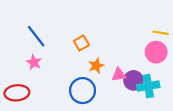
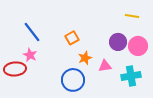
yellow line: (161, 33) -> (132, 16), moved
purple circle: (133, 80) -> (118, 42), moved
red ellipse: (17, 93) -> (15, 69), moved

